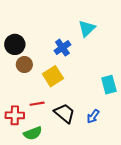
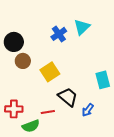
blue cross: (62, 48) -> (59, 34), moved
red line: (37, 104) -> (48, 112), moved
black trapezoid: (65, 113) -> (68, 97), moved

